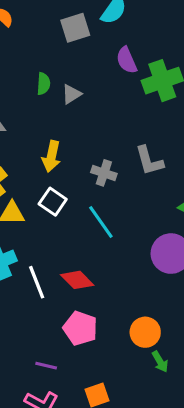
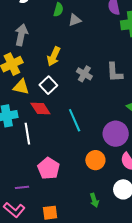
cyan line: (101, 222) -> (75, 120), moved
red diamond: (77, 280) -> (40, 109), moved
orange circle: (145, 332) -> (95, 160), moved
purple line: (46, 366) -> (22, 187), turned -32

